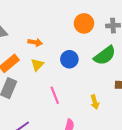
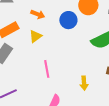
blue circle: (69, 59) -> (68, 20), moved

